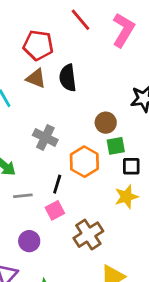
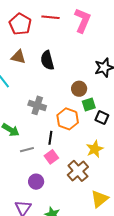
red line: (80, 20) -> (51, 17), turned -36
red pentagon: (38, 45) -> (20, 24), moved, turned 30
brown triangle: (36, 78) -> (18, 57), moved
black square: (131, 166) -> (102, 118), turned 32
yellow star: (126, 197) -> (95, 149), moved

